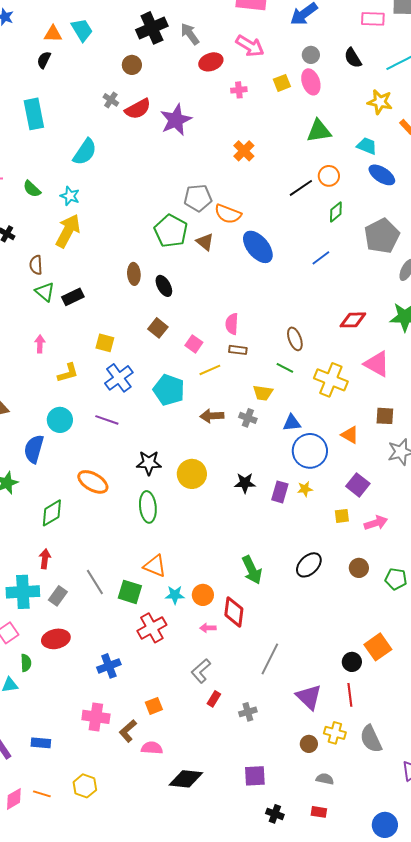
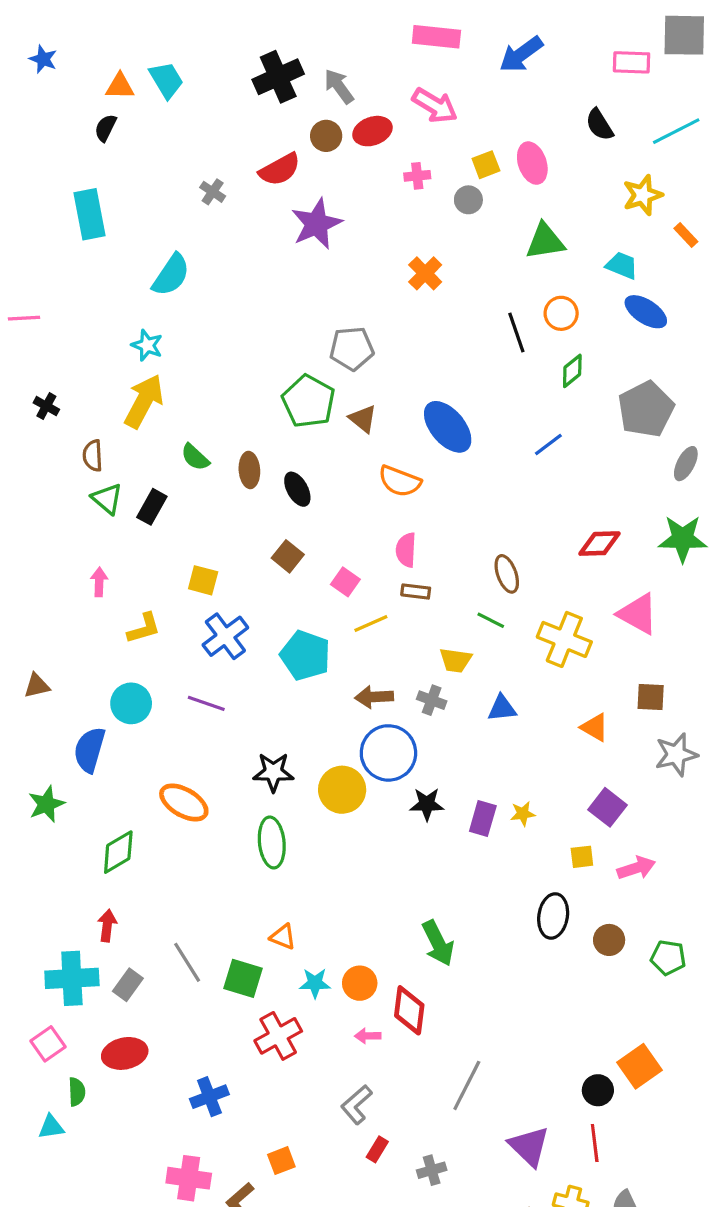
gray circle: (311, 55) -> (468, 200), moved
brown circle: (132, 65) -> (326, 136), moved
yellow star: (380, 102) -> (643, 195), turned -30
red semicircle: (138, 109) -> (280, 169), moved
black line: (301, 188) -> (516, 333), turned -75
green semicircle: (32, 189) -> (195, 457), moved
orange semicircle: (228, 214) -> (400, 481), moved
black rectangle: (73, 297) -> (152, 507), turned -35
blue circle: (310, 451) -> (388, 753), moved
black ellipse: (309, 565) -> (553, 916), moved, turned -36
orange triangle: (155, 566) -> (283, 937), size x0.7

